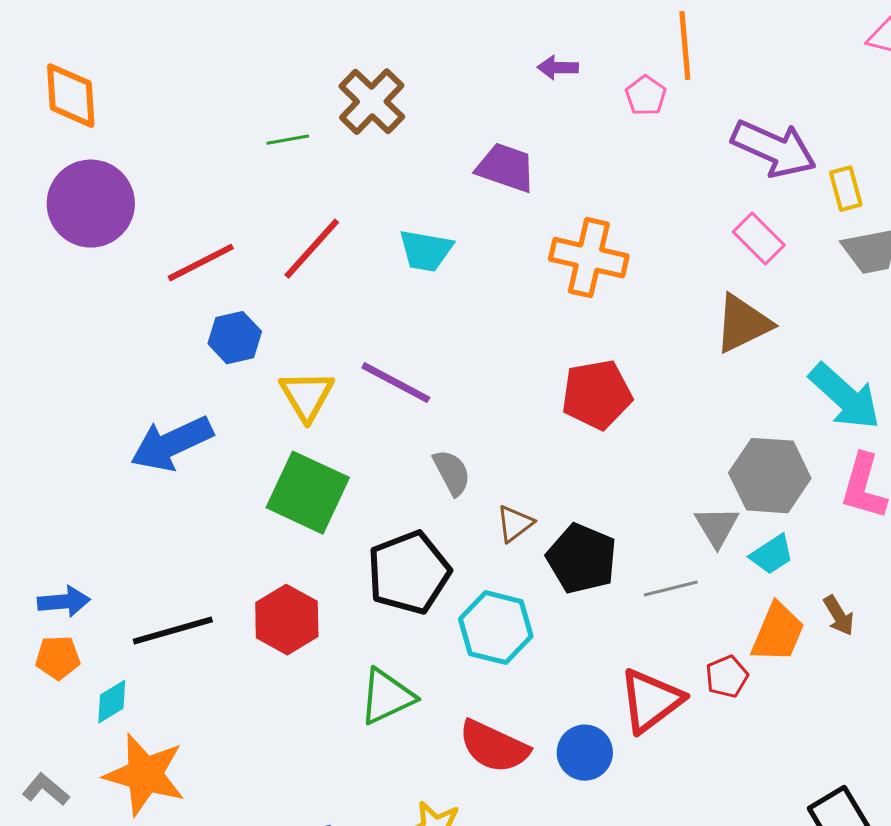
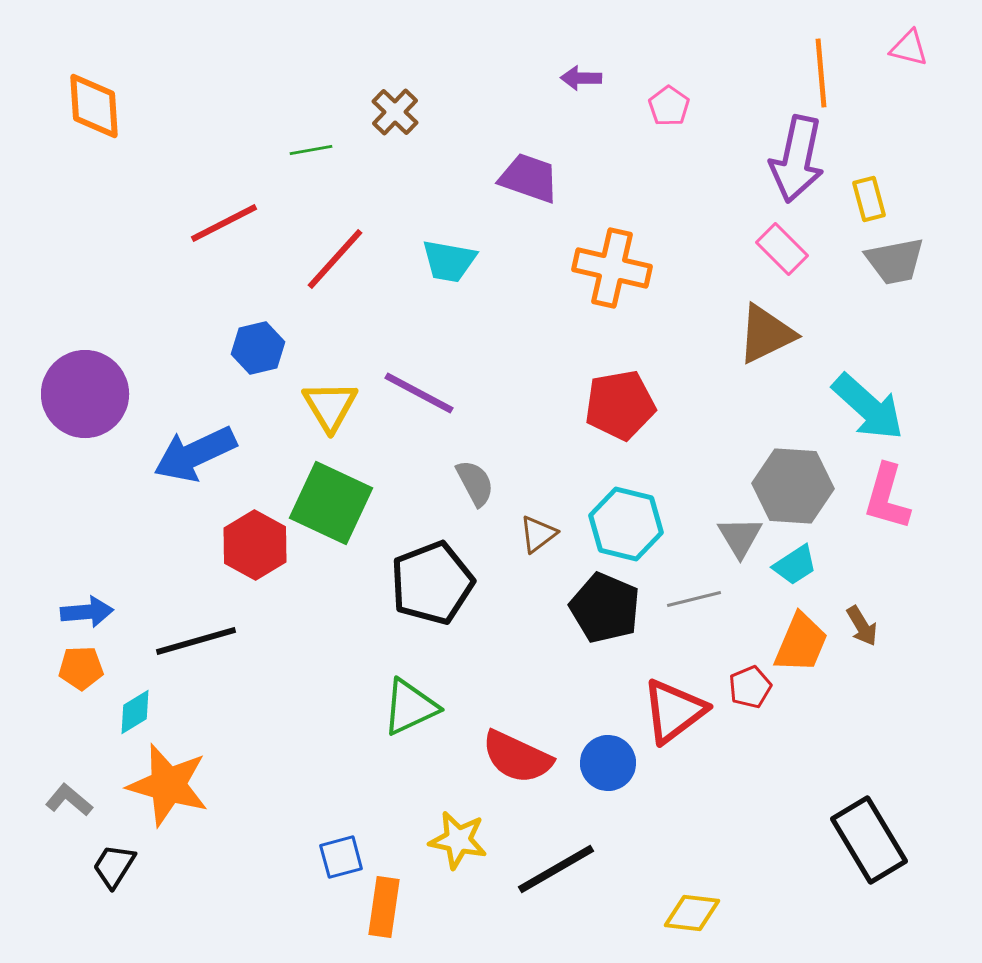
orange line: (685, 46) -> (821, 73), moved
brown cross: (372, 102) -> (395, 112), size x0.7
purple arrow: (774, 149) -> (797, 159), turned 78
purple circle: (91, 204) -> (85, 394), moved
red line: (201, 263) -> (224, 223), moved
black pentagon: (582, 559) -> (605, 608), moved
red hexagon: (287, 620) -> (255, 545), moved
cyan hexagon: (496, 628) -> (626, 524), moved

